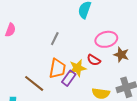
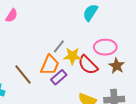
gray line: (55, 39) -> (59, 46), moved
red semicircle: (94, 60) -> (88, 65), size x1.5
yellow star: (78, 68) -> (72, 56), moved

